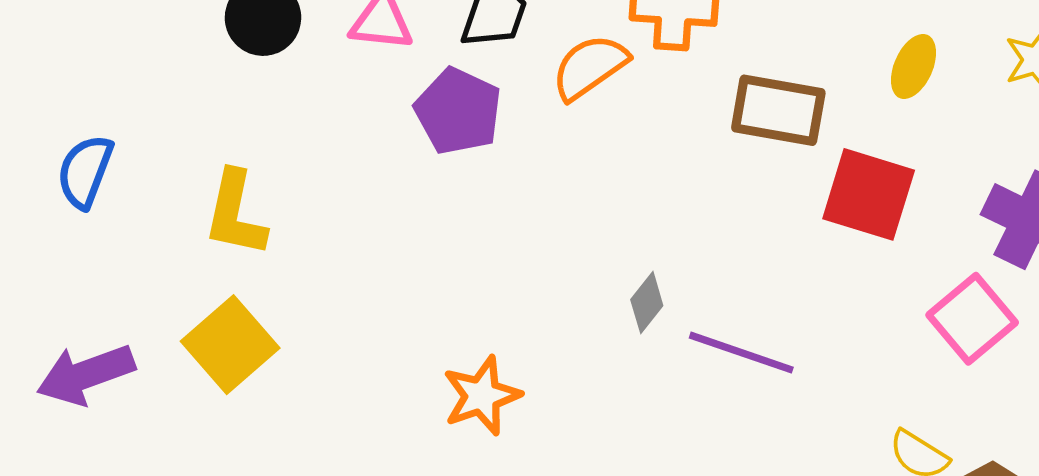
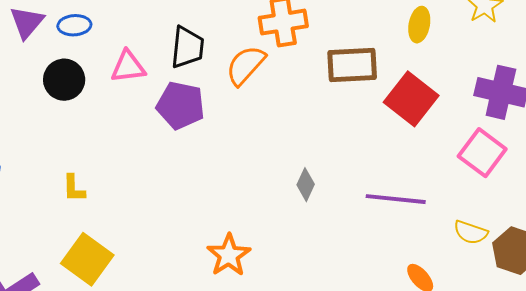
red square: (869, 194) -> (411, 99), turned 34
yellow L-shape: (235, 214) -> (74, 188), size x0.6
purple line: (741, 353) -> (396, 199), moved

